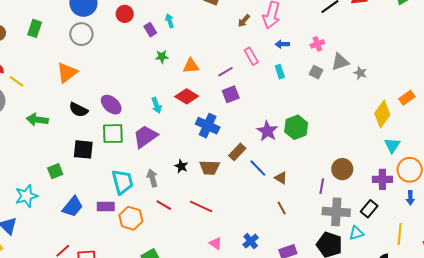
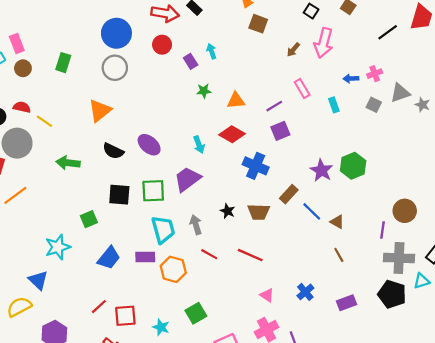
blue arrow: (282, 44) -> (351, 79), moved
green square: (113, 134) -> (153, 191), moved

